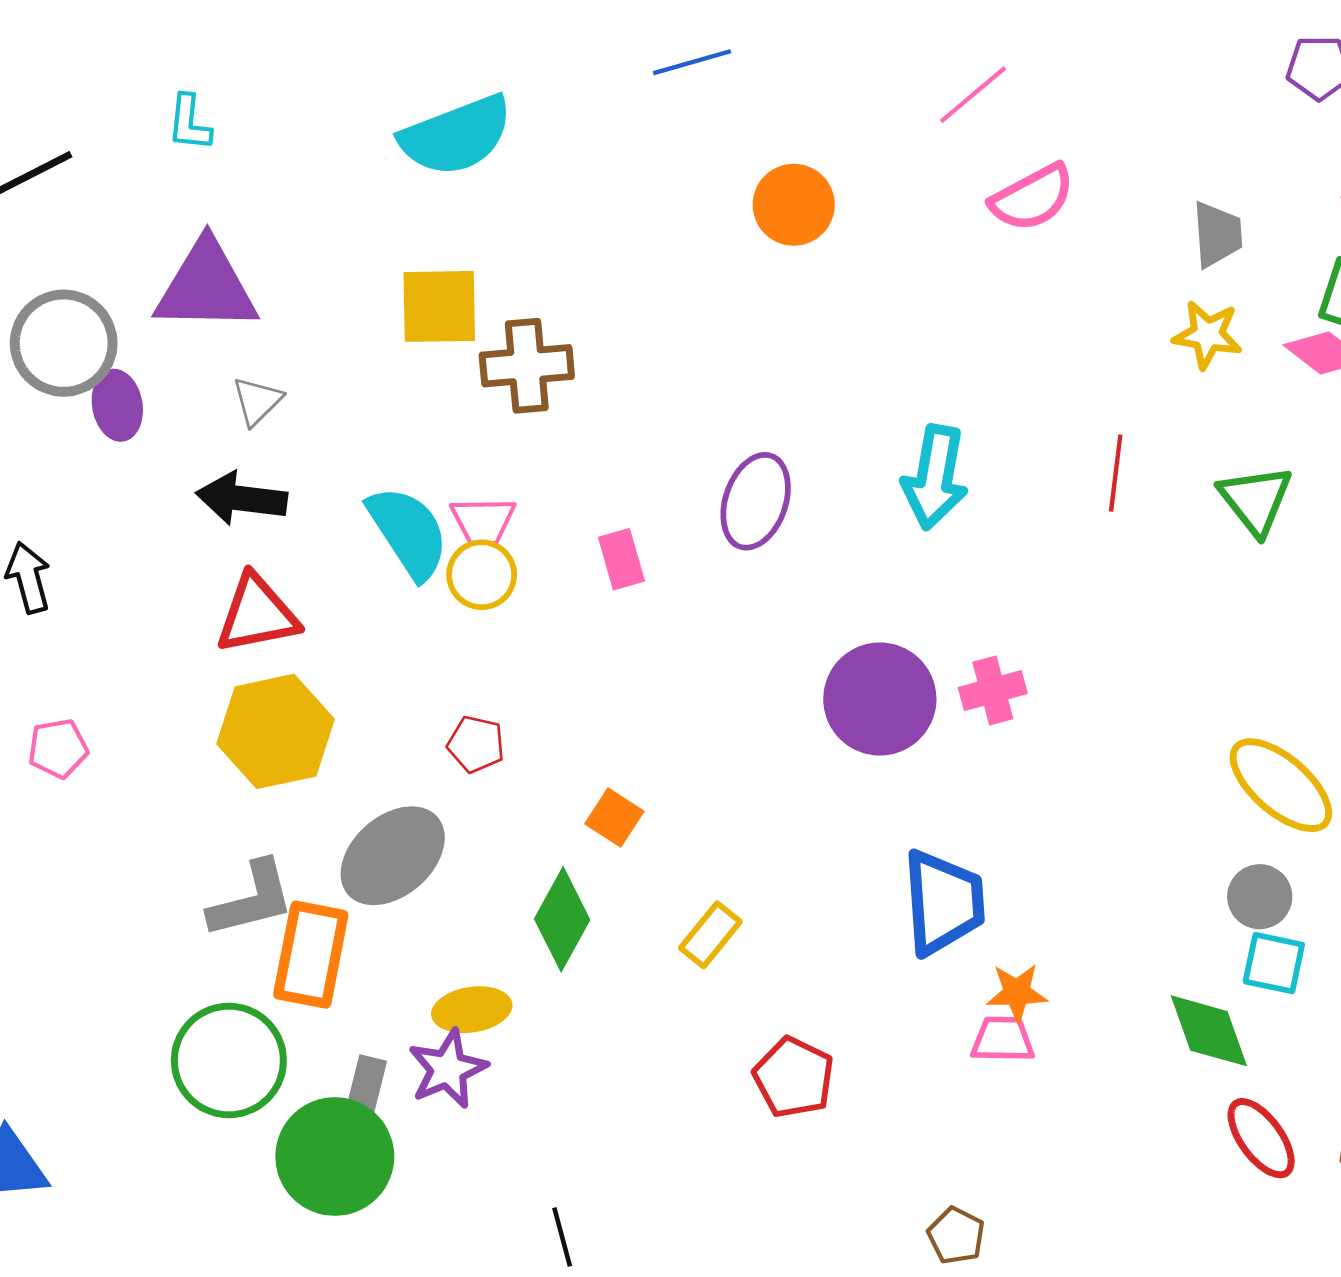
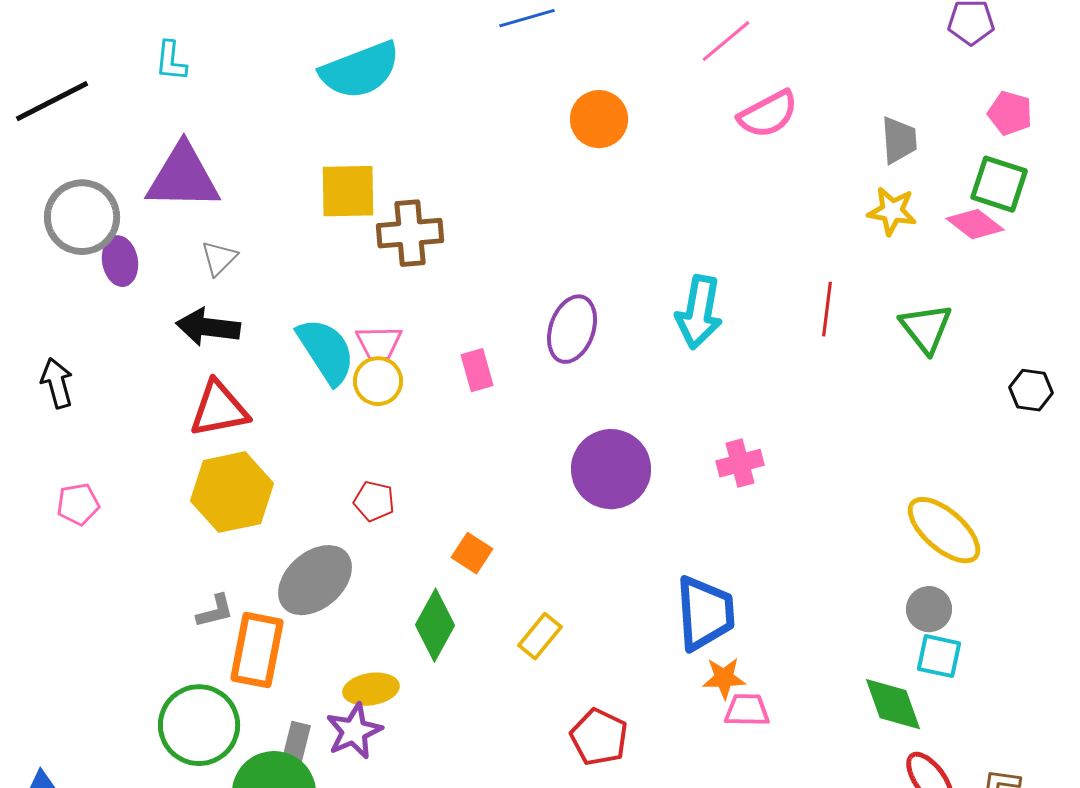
purple circle: (880, 699) -> (611, 469), moved
gray L-shape: (251, 900) -> (215, 611), size x0.6
orange star: (1017, 993) -> (724, 678), moved

